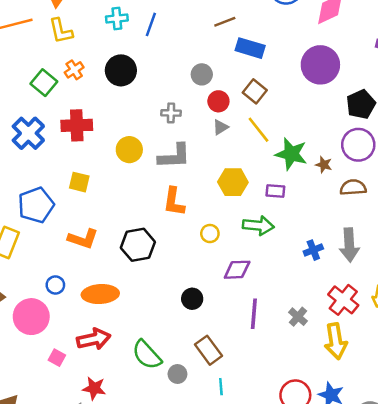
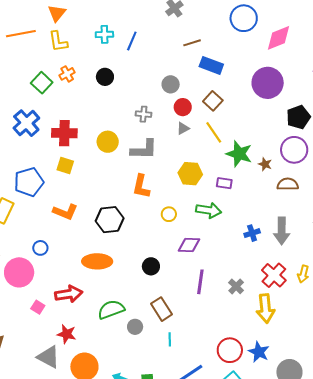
black circle: (121, 70) -> (105, 77), size x0.7
red cross: (77, 125) -> (64, 133), moved
orange ellipse: (100, 294) -> (97, 261), moved
green semicircle: (147, 355) -> (111, 310), turned 108

